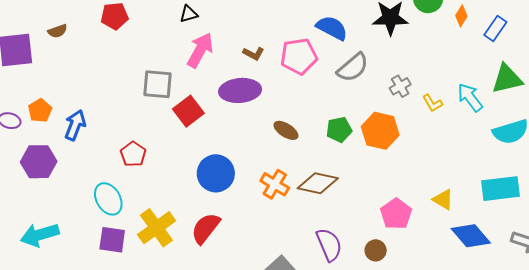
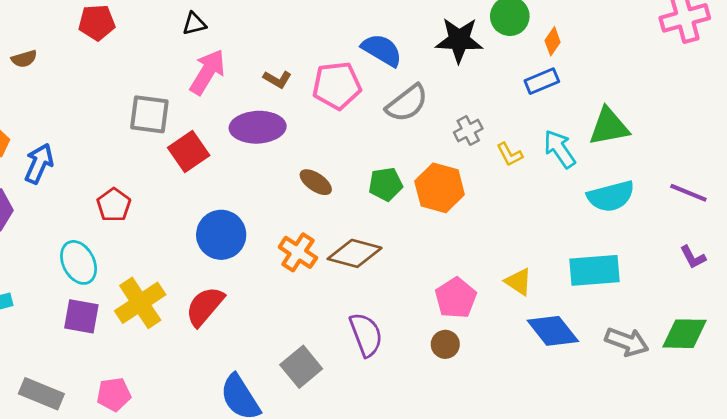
blue rectangle: (495, 29) -> (542, 81), moved, turned 30
brown semicircle: (57, 31) -> (24, 59), moved
brown circle: (376, 250) -> (445, 344), moved

